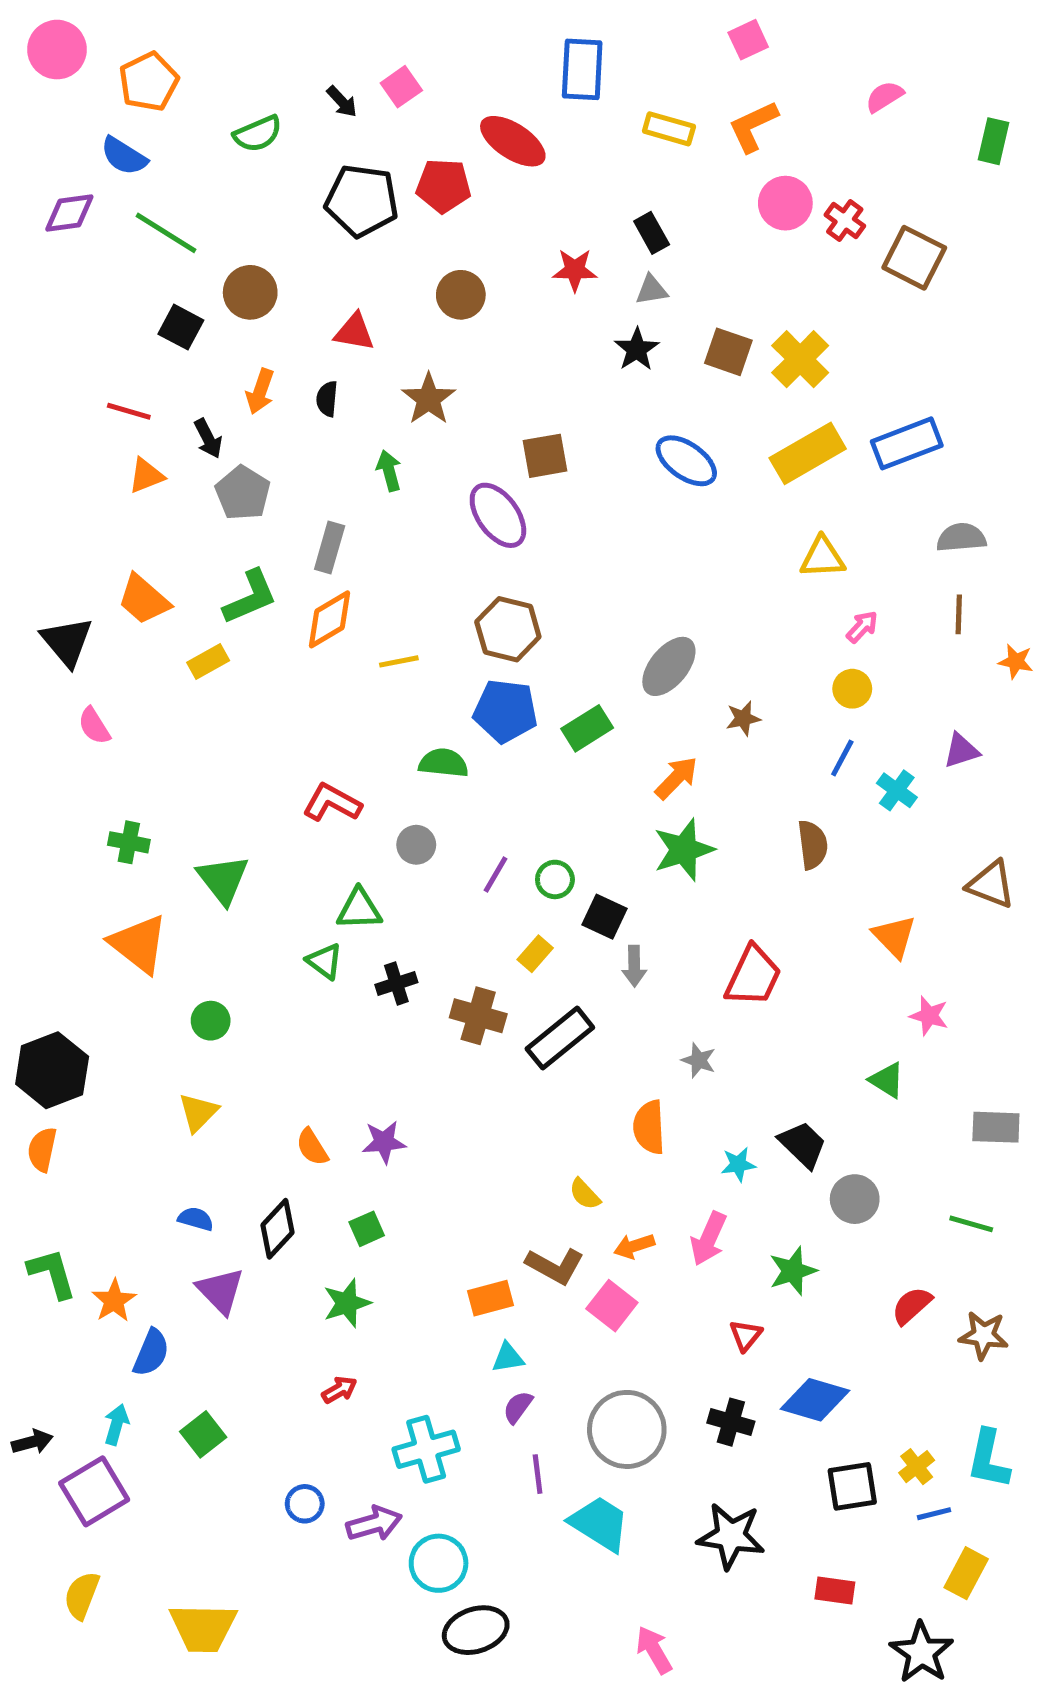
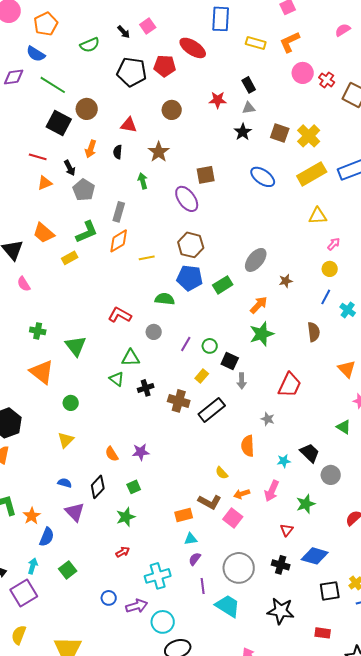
black square: (181, 327) -> (59, 123), size x1.4

